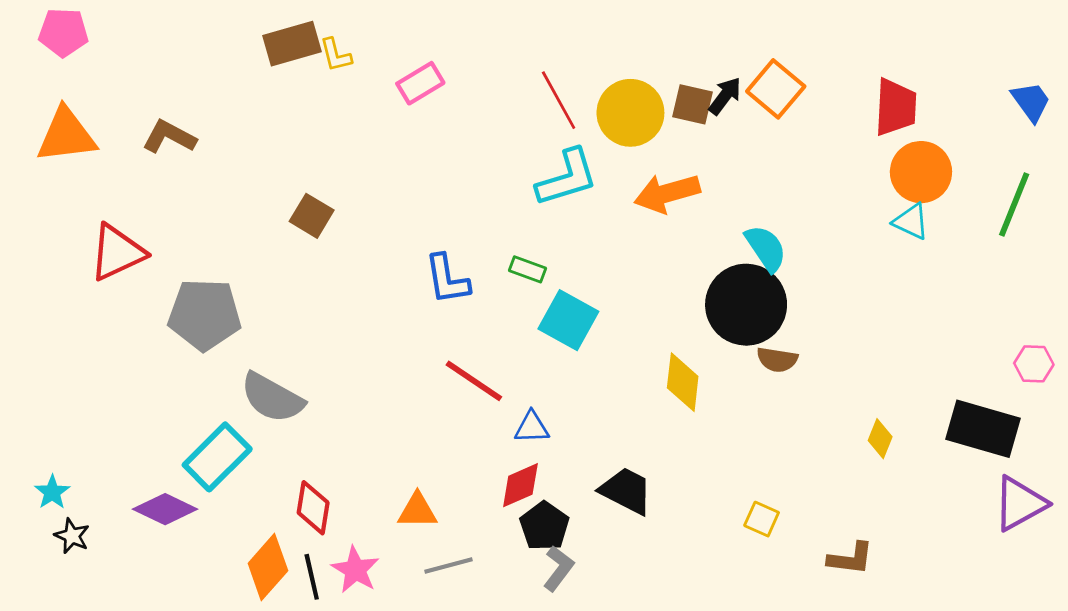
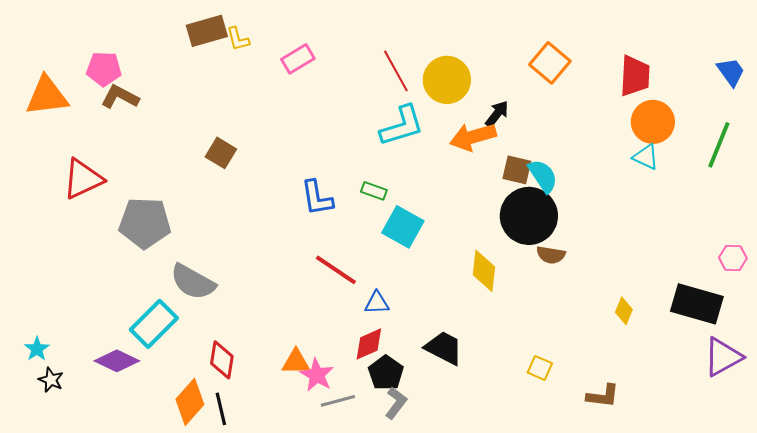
pink pentagon: (63, 32) -> (104, 69), moved
black arrow: (725, 96) -> (497, 114), moved
brown square: (693, 104) -> (517, 170), moved
gray line: (449, 566) -> (338, 401), moved
pink star: (355, 570) -> (317, 375), moved

